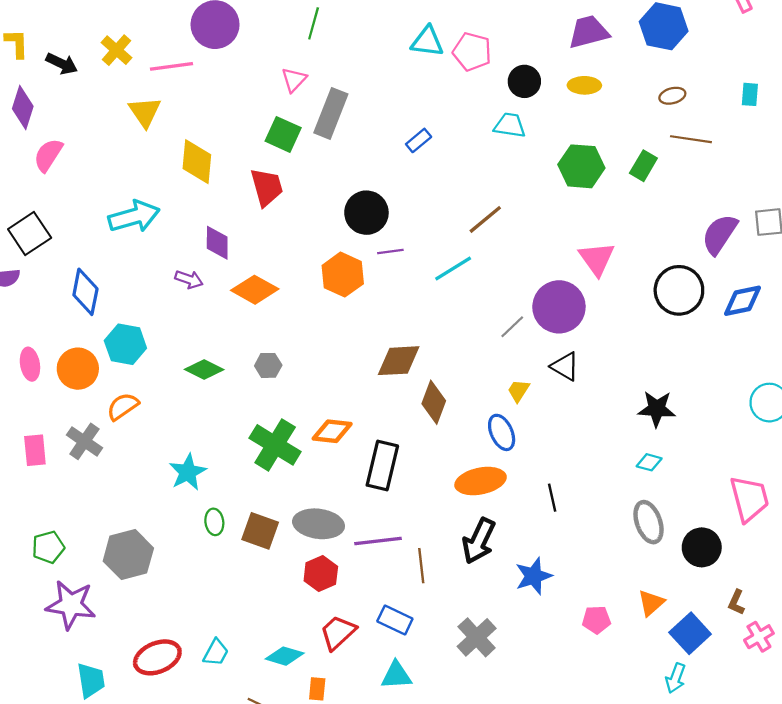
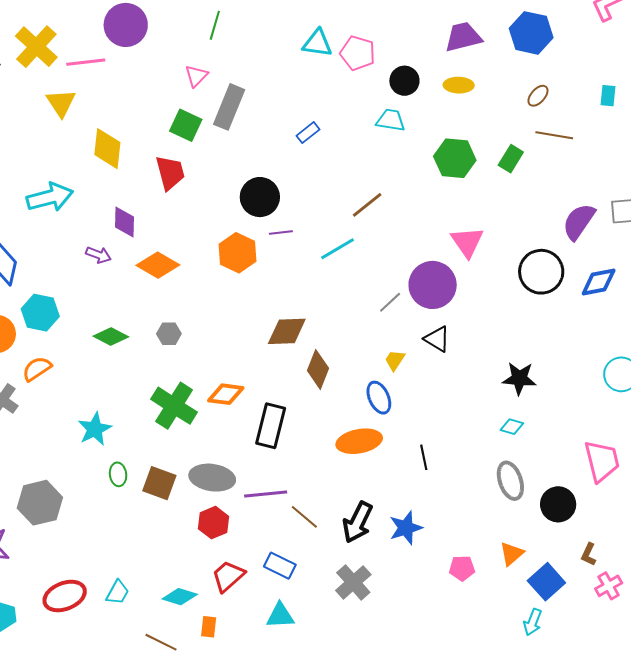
yellow cross: (116, 50) -> (36, 47), size x1.5
brown ellipse: (672, 96) -> (538, 96), turned -35
black arrow: (479, 541) -> (358, 522), moved
brown line: (421, 566) -> (304, 517), turned -44

